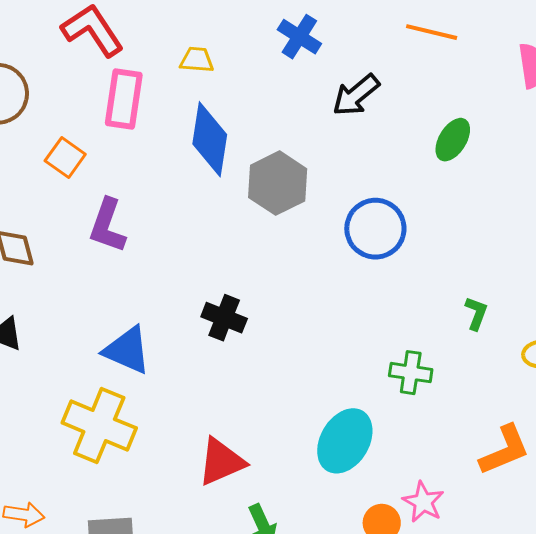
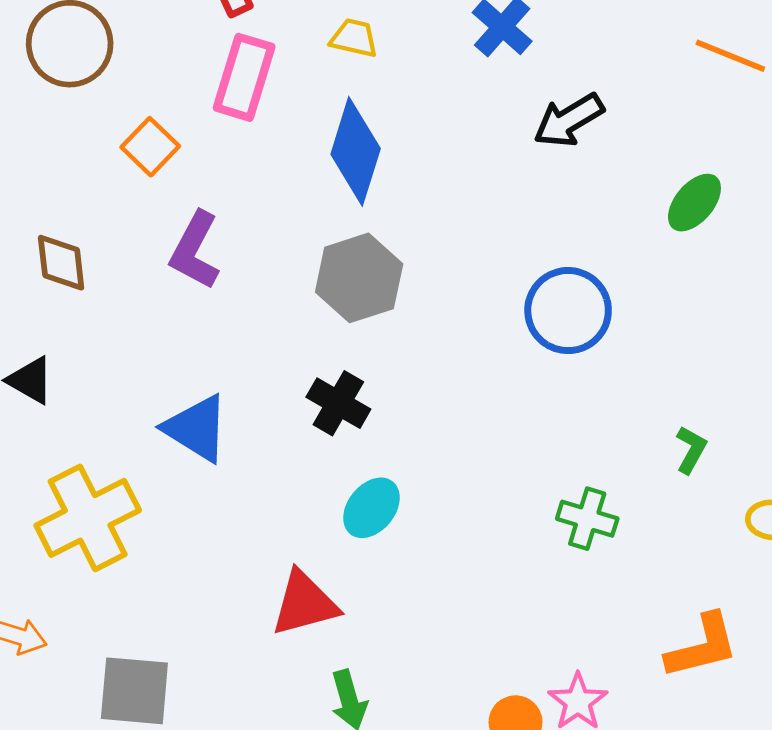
orange line: (432, 32) -> (730, 56), moved
gray hexagon: (278, 183) -> (359, 278), moved
yellow cross: (99, 425) -> (88, 518), moved, turned 32
cyan ellipse: (345, 441) -> (371, 508), moved, size x0.7

